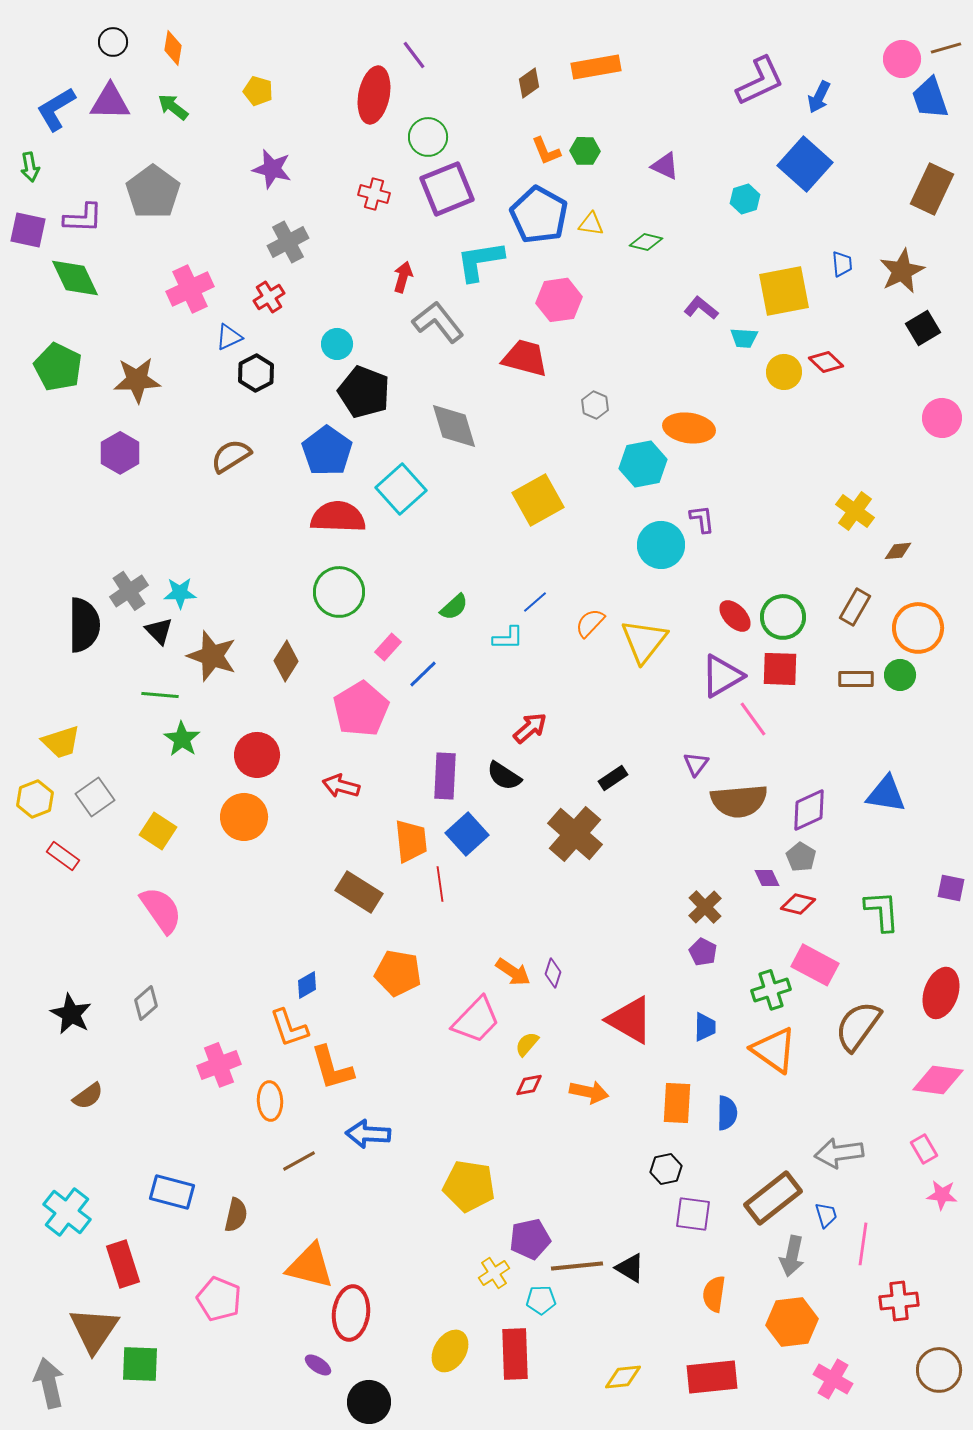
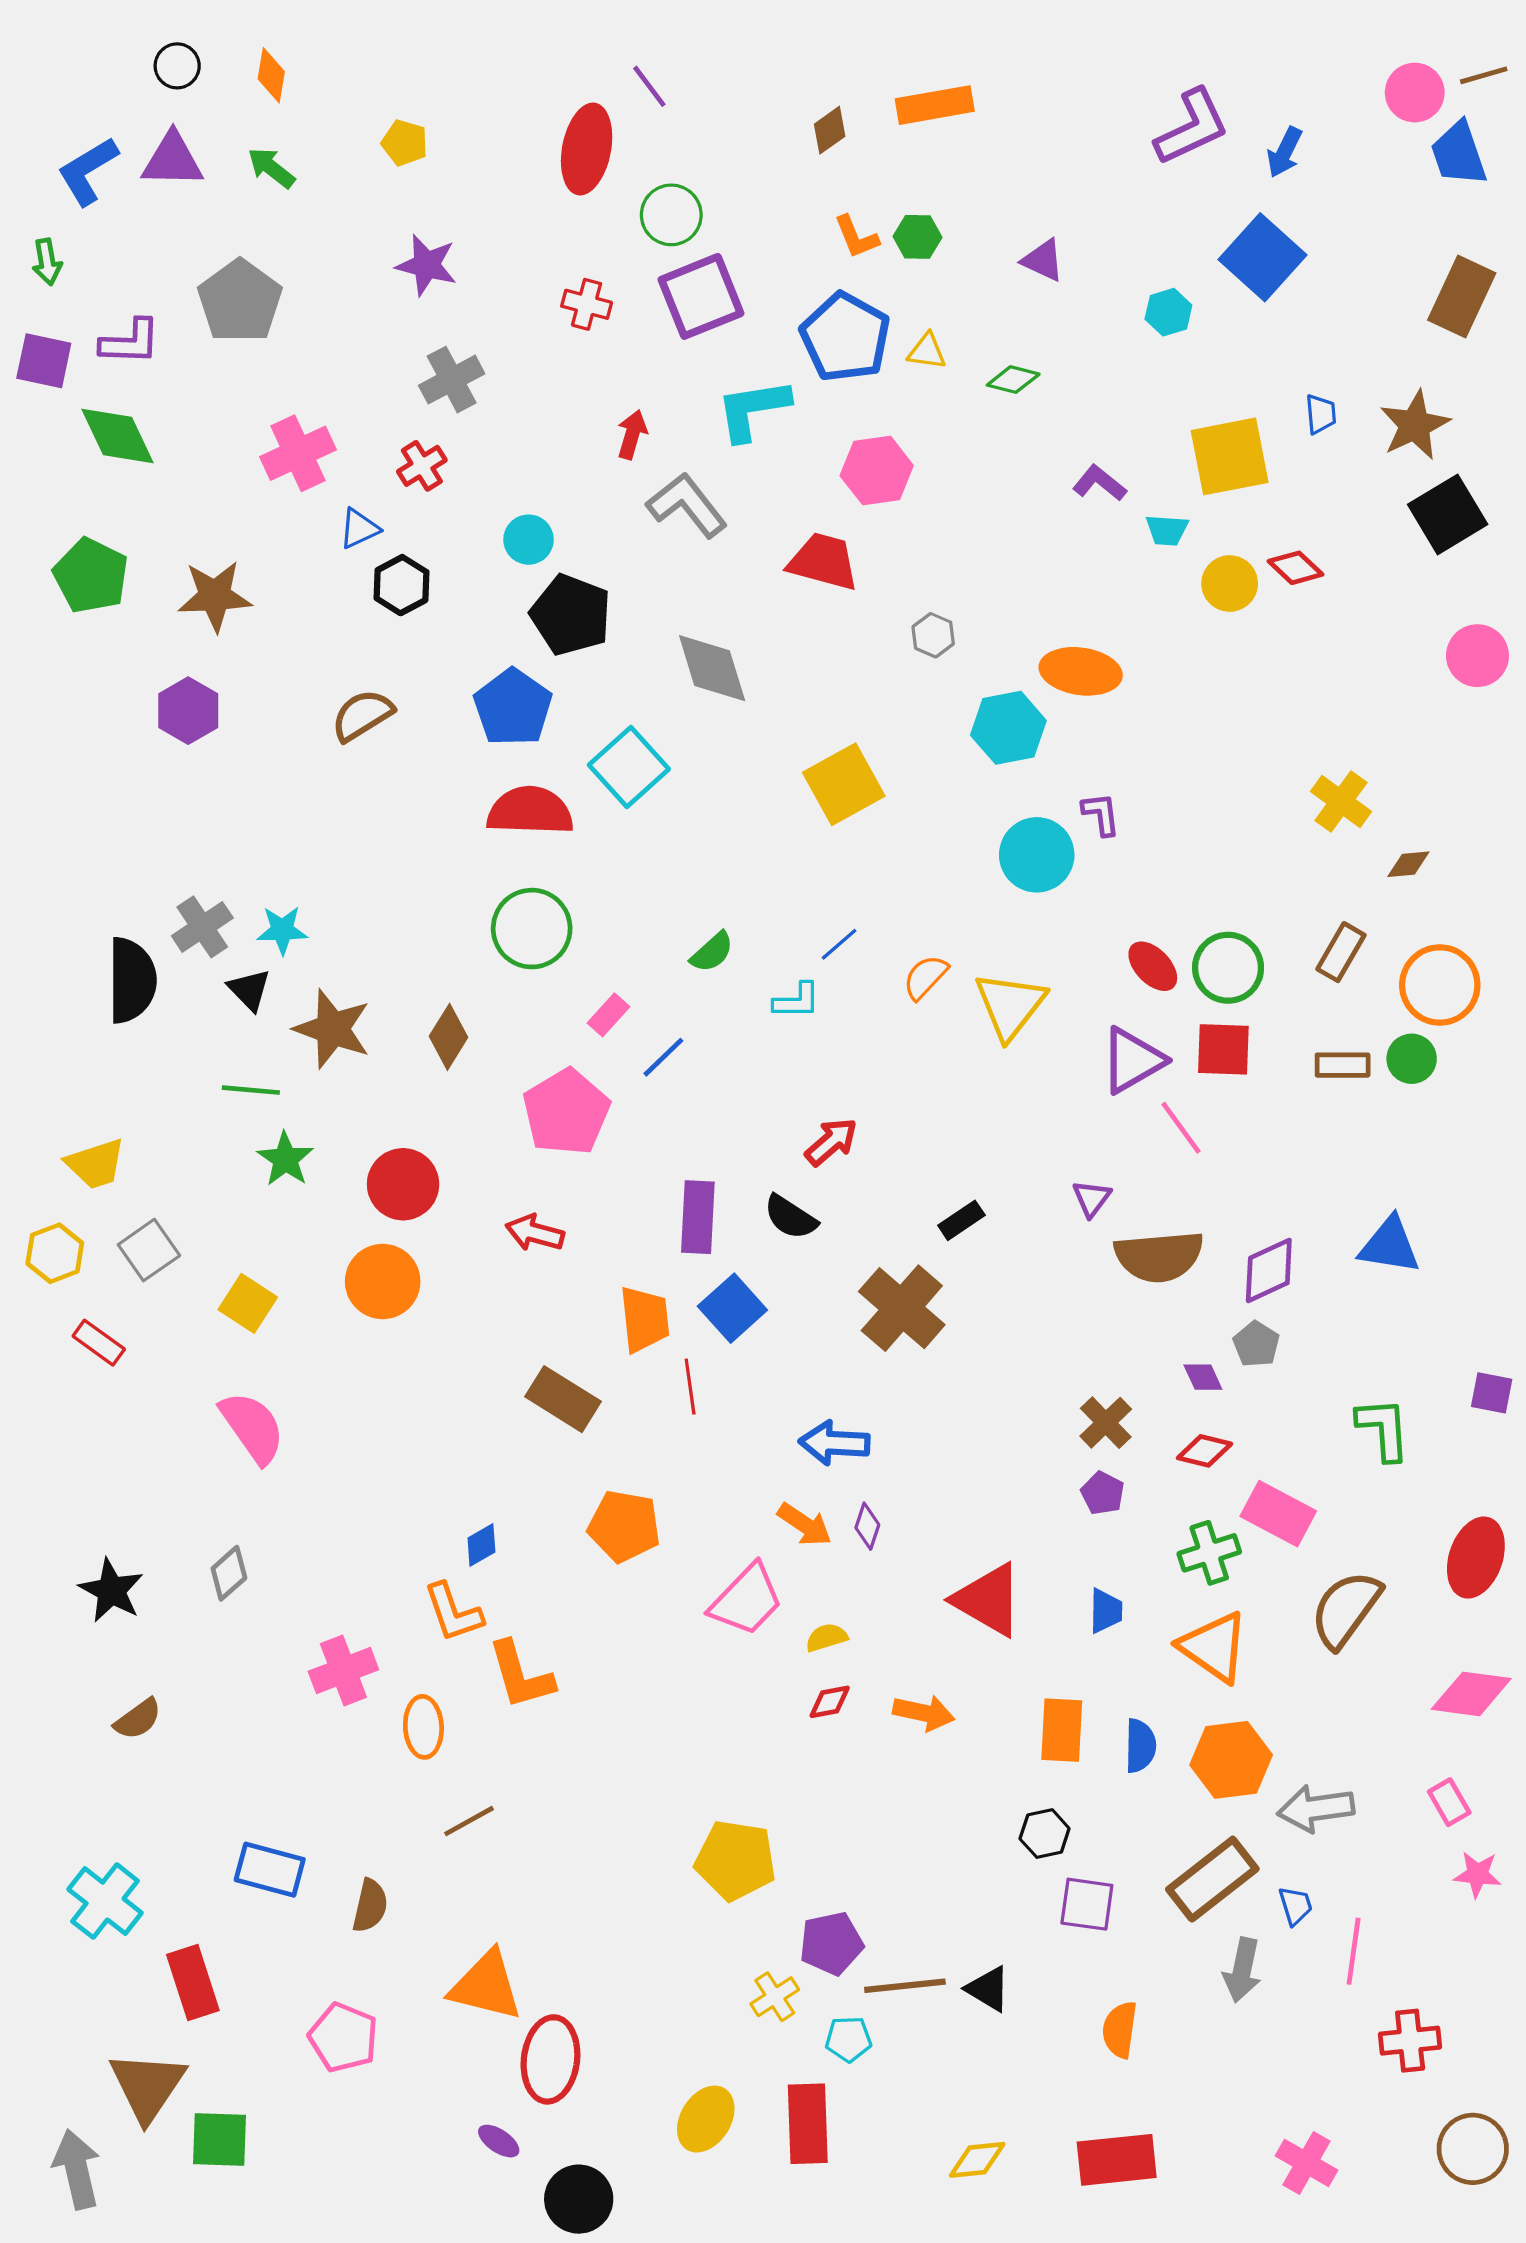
black square: (923, 328) -> (1448, 514), size x1.4
red diamond: (798, 904) -> (1205, 1451), moved
yellow semicircle: (527, 1044) -> (827, 1638), turned 32
blue arrow: (368, 1134) -> (834, 1443), moved
orange hexagon: (792, 1322) -> (1231, 1760), moved

